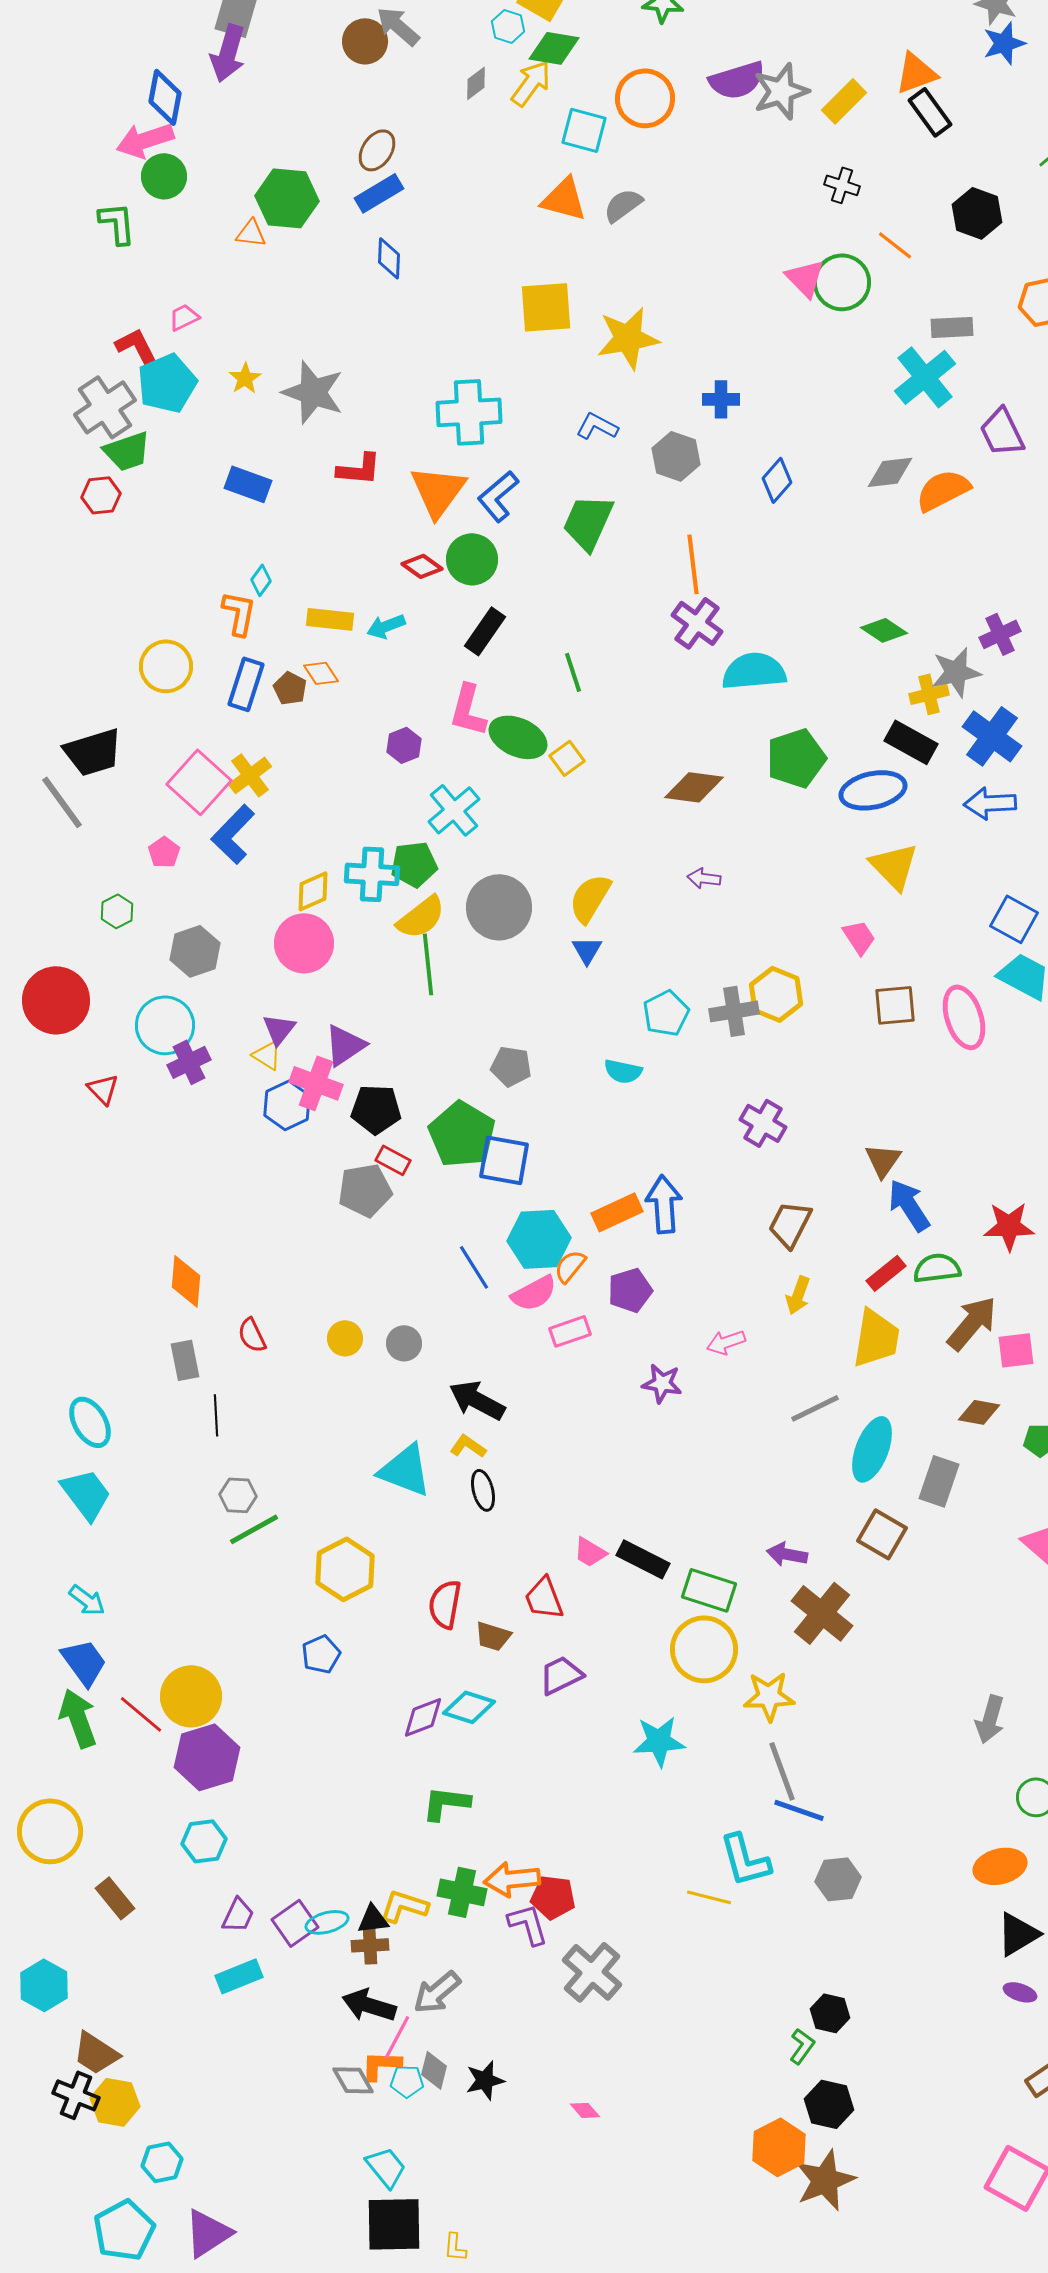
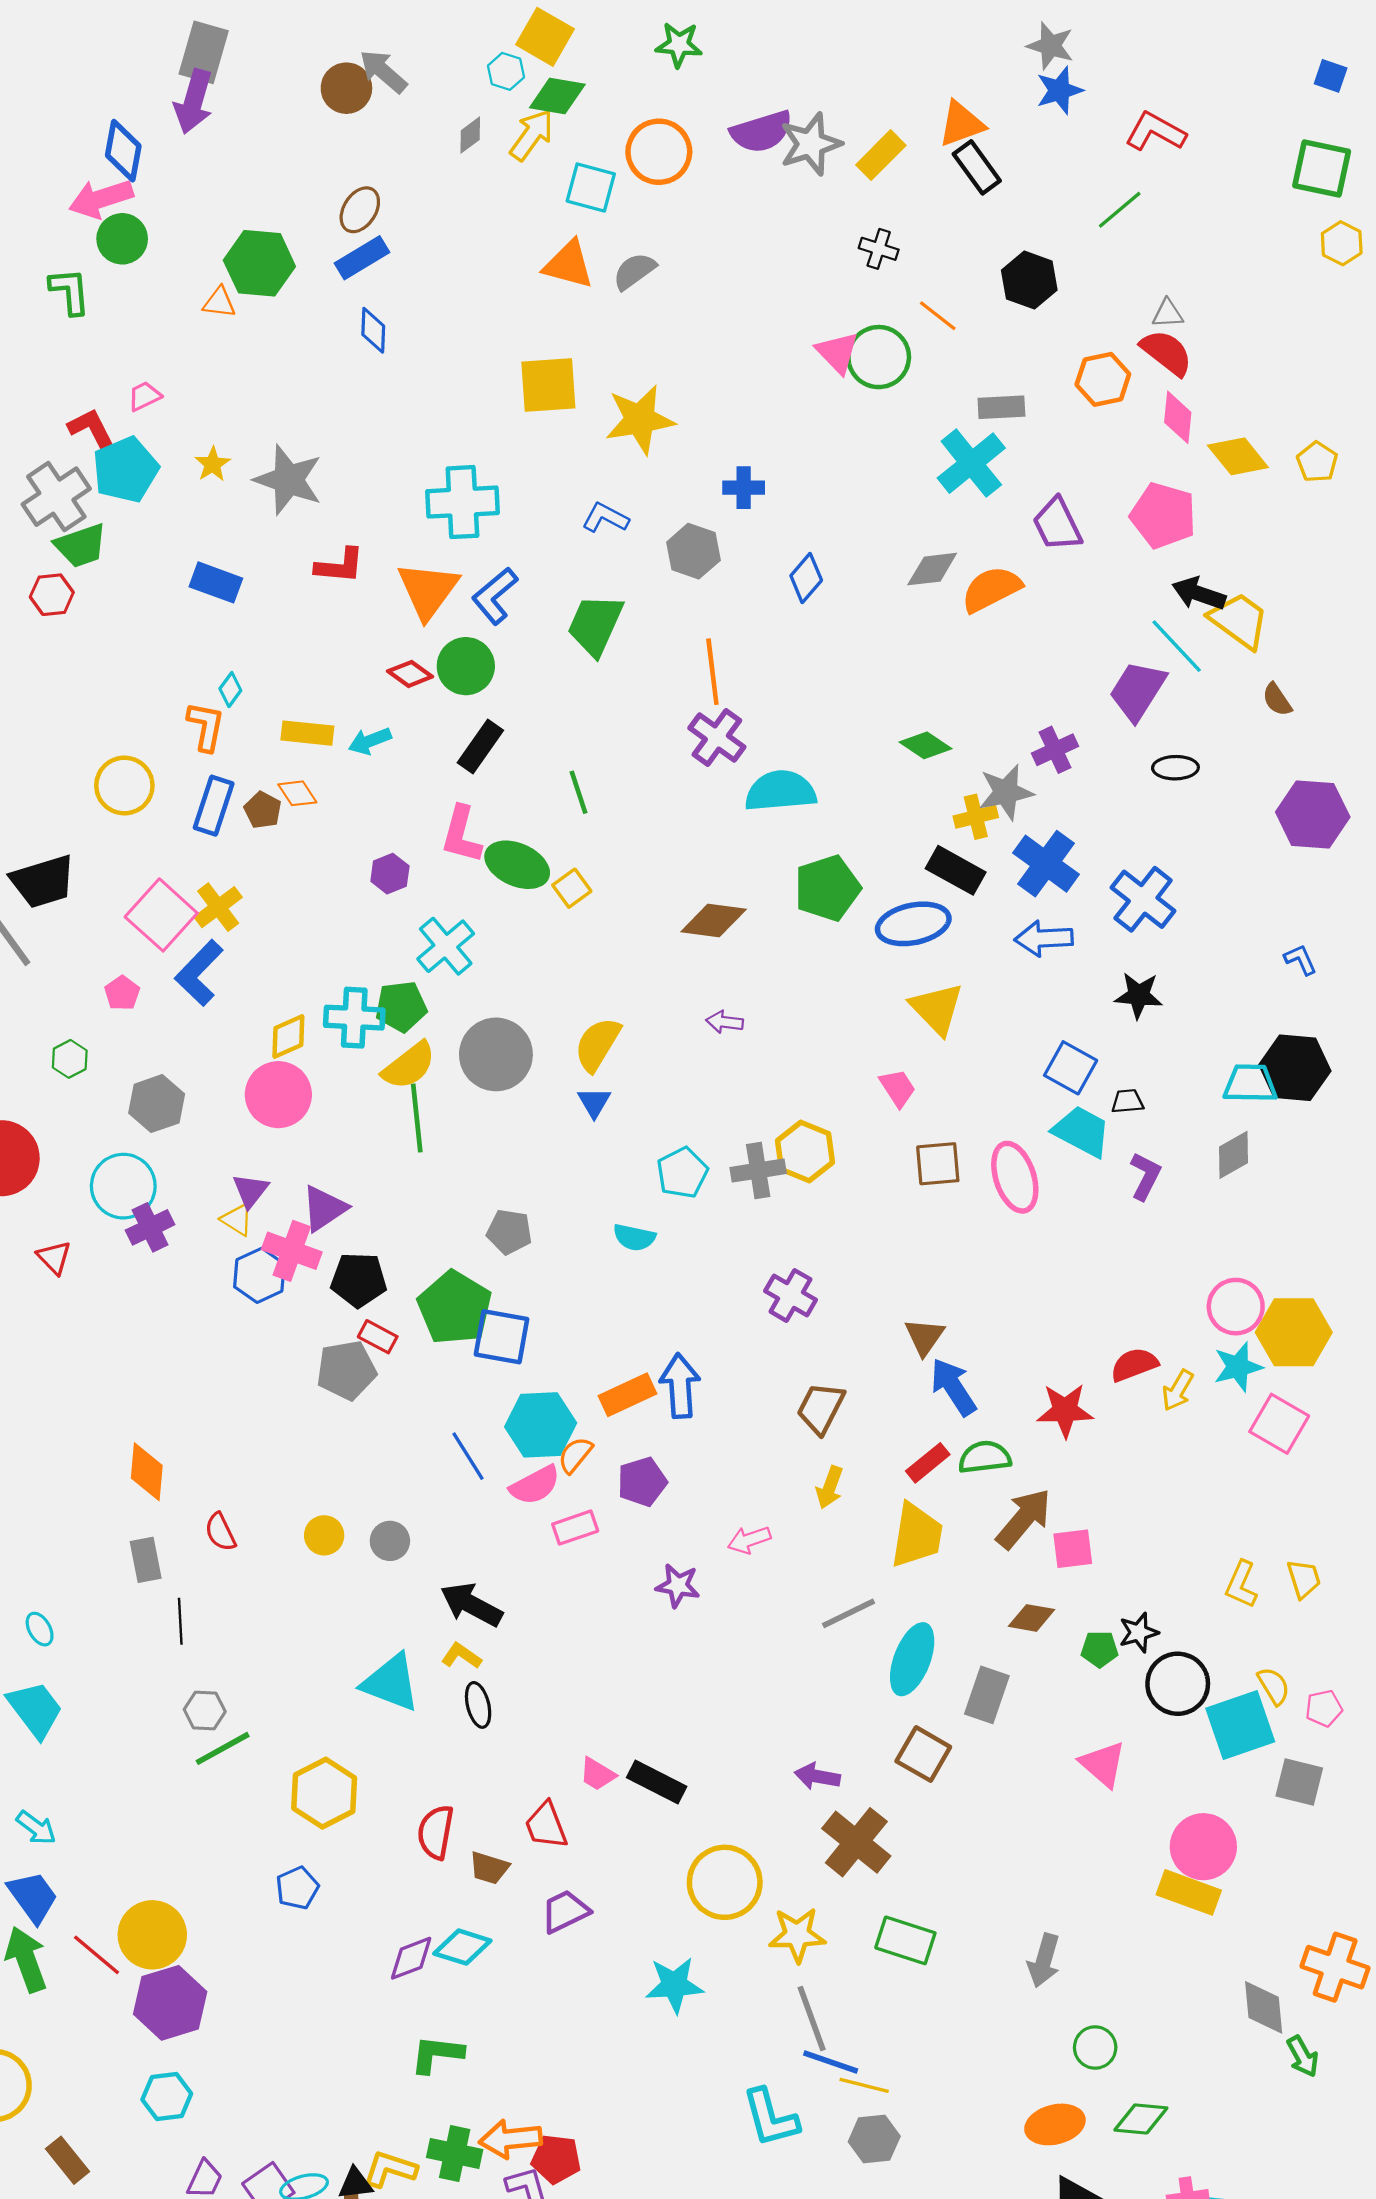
cyan ellipse: (90, 1422) -> (40, 1629), size x0.6
green rectangle: (709, 1590) -> (905, 1940), moved
yellow line: (709, 1897) -> (864, 2085), moved

